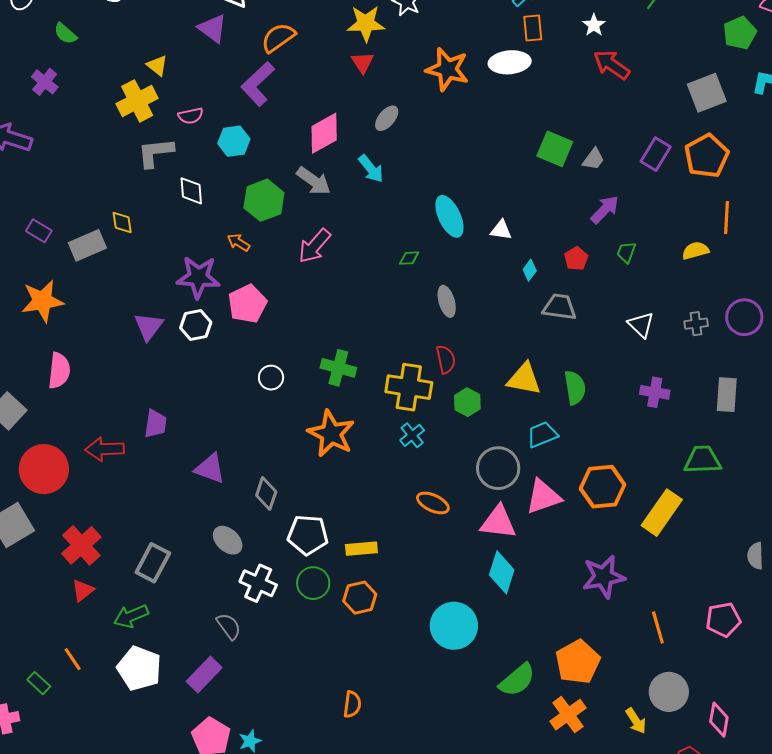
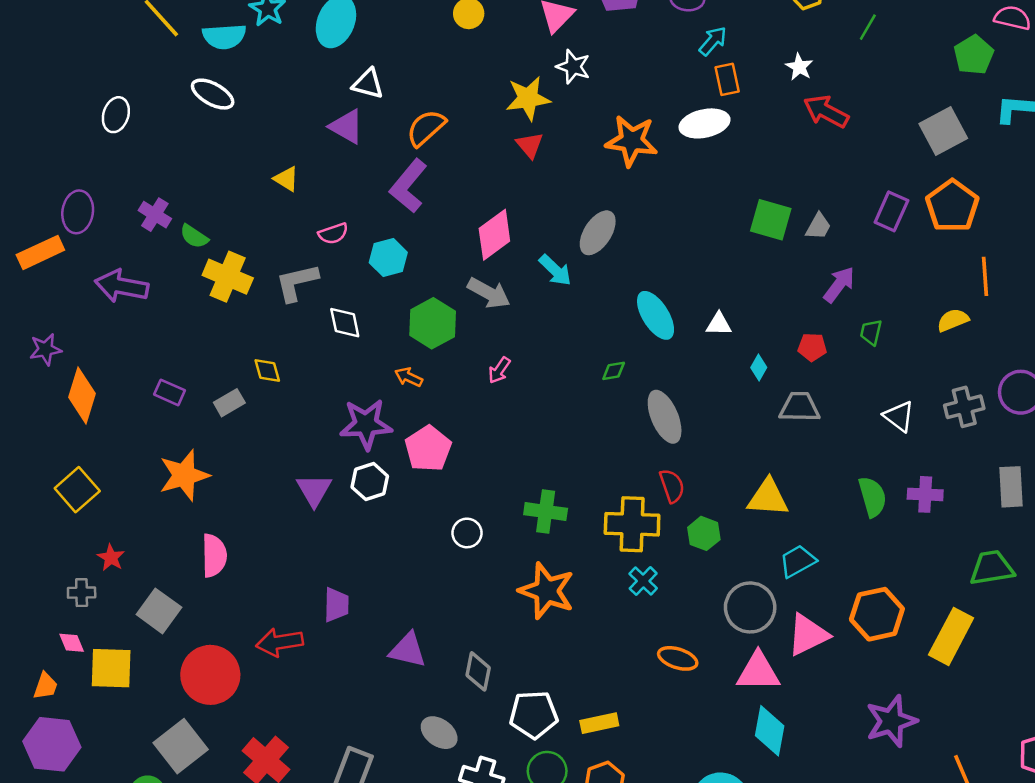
green semicircle: (65, 34) -> (194, 236), moved
yellow cross: (137, 101) -> (228, 277), moved, turned -33
gray ellipse: (387, 118) -> (598, 233), moved, size x1.4
gray rectangle: (87, 245) -> (229, 403), size x0.7
pink arrow: (314, 246) -> (499, 370), size x0.6
red pentagon: (576, 259) -> (812, 347), turned -30
gray ellipse: (447, 301) -> (665, 417), size x1.4
gray cross: (696, 324) -> (964, 407), size x1.4
green semicircle: (575, 388) -> (872, 497), moved

